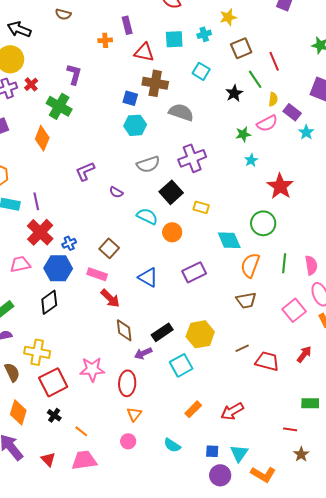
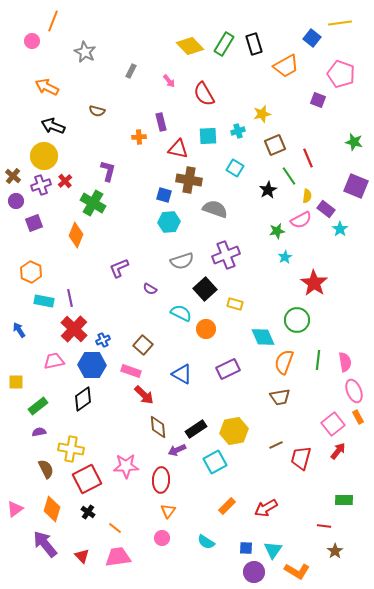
pink square: (294, 310) -> (333, 424), moved
red trapezoid: (267, 361) -> (301, 458), turned -90

